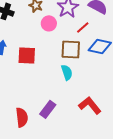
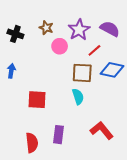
red square: (27, 55) -> (37, 100), moved
purple rectangle: (48, 109) -> (59, 135), turned -30

